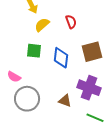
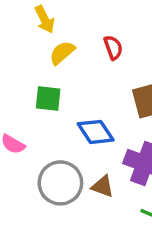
blue diamond: (61, 58) -> (96, 132), moved, turned -40
gray circle: (27, 99) -> (60, 183), moved

